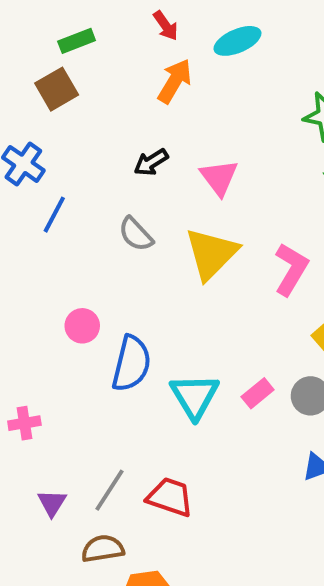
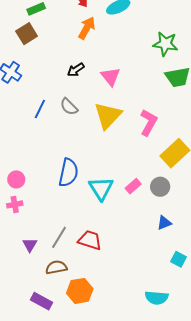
blue line: (54, 215) -> (40, 109), moved
pink circle: (82, 326) -> (16, 179), moved

